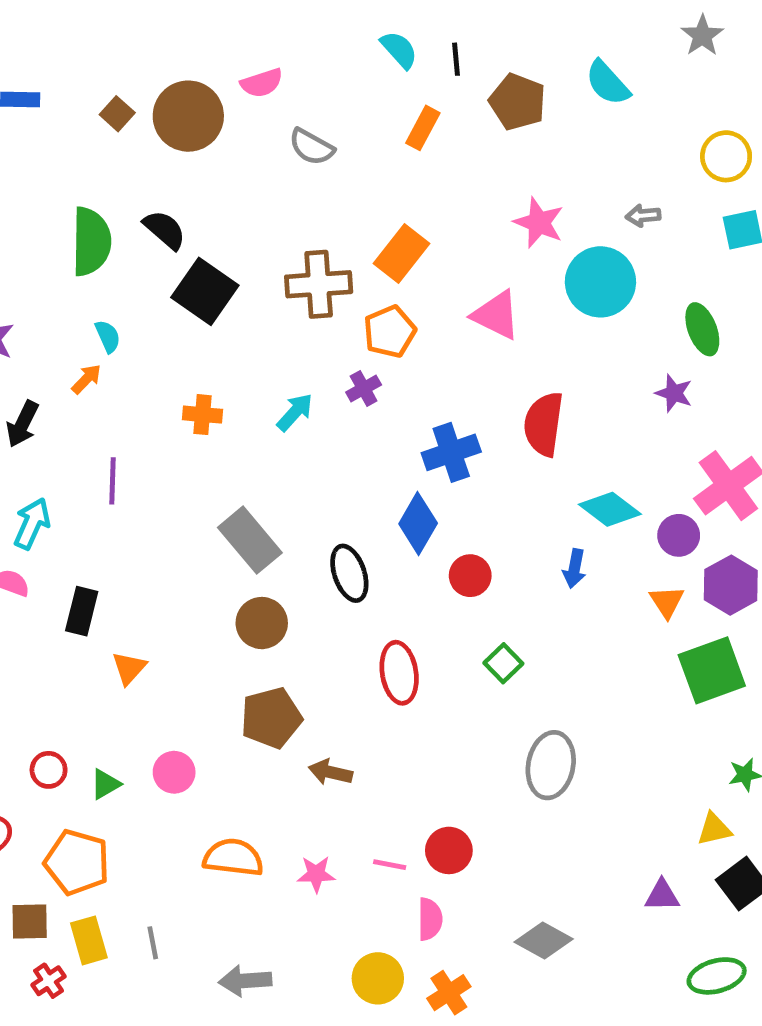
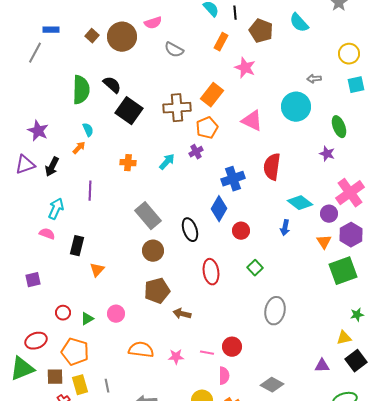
pink star: (539, 223) -> (245, 68), moved

